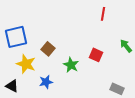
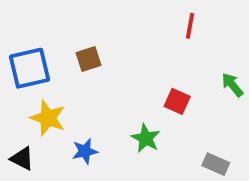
brown square: (48, 49) -> (89, 59), moved, turned 32
green star: (71, 65) -> (146, 138), moved

